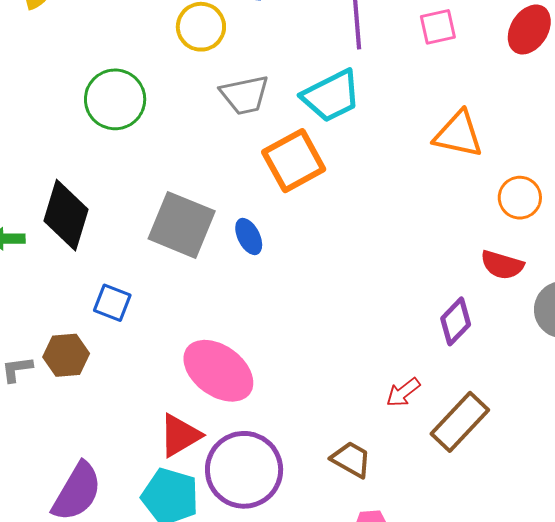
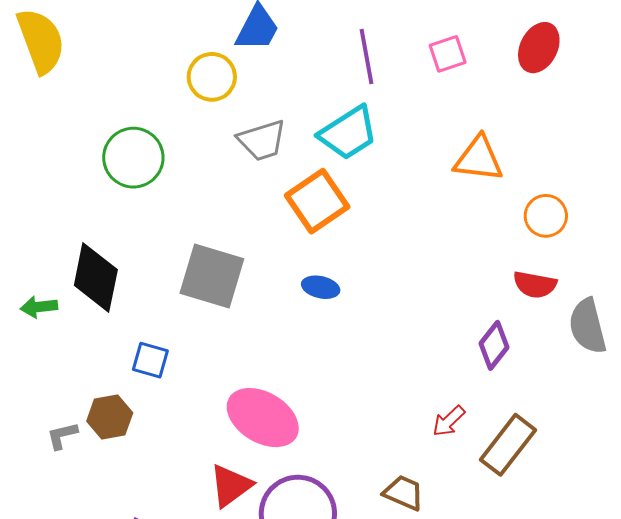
blue ellipse: (249, 237) -> (321, 287), moved, turned -45

